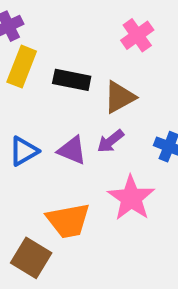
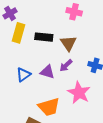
pink cross: (137, 35) -> (74, 12), turned -35
brown triangle: (120, 97) -> (68, 43), turned -30

